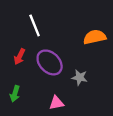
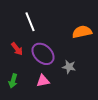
red arrow: (19, 57) -> (17, 49), turned -64
pink triangle: (56, 103) -> (43, 81), moved

